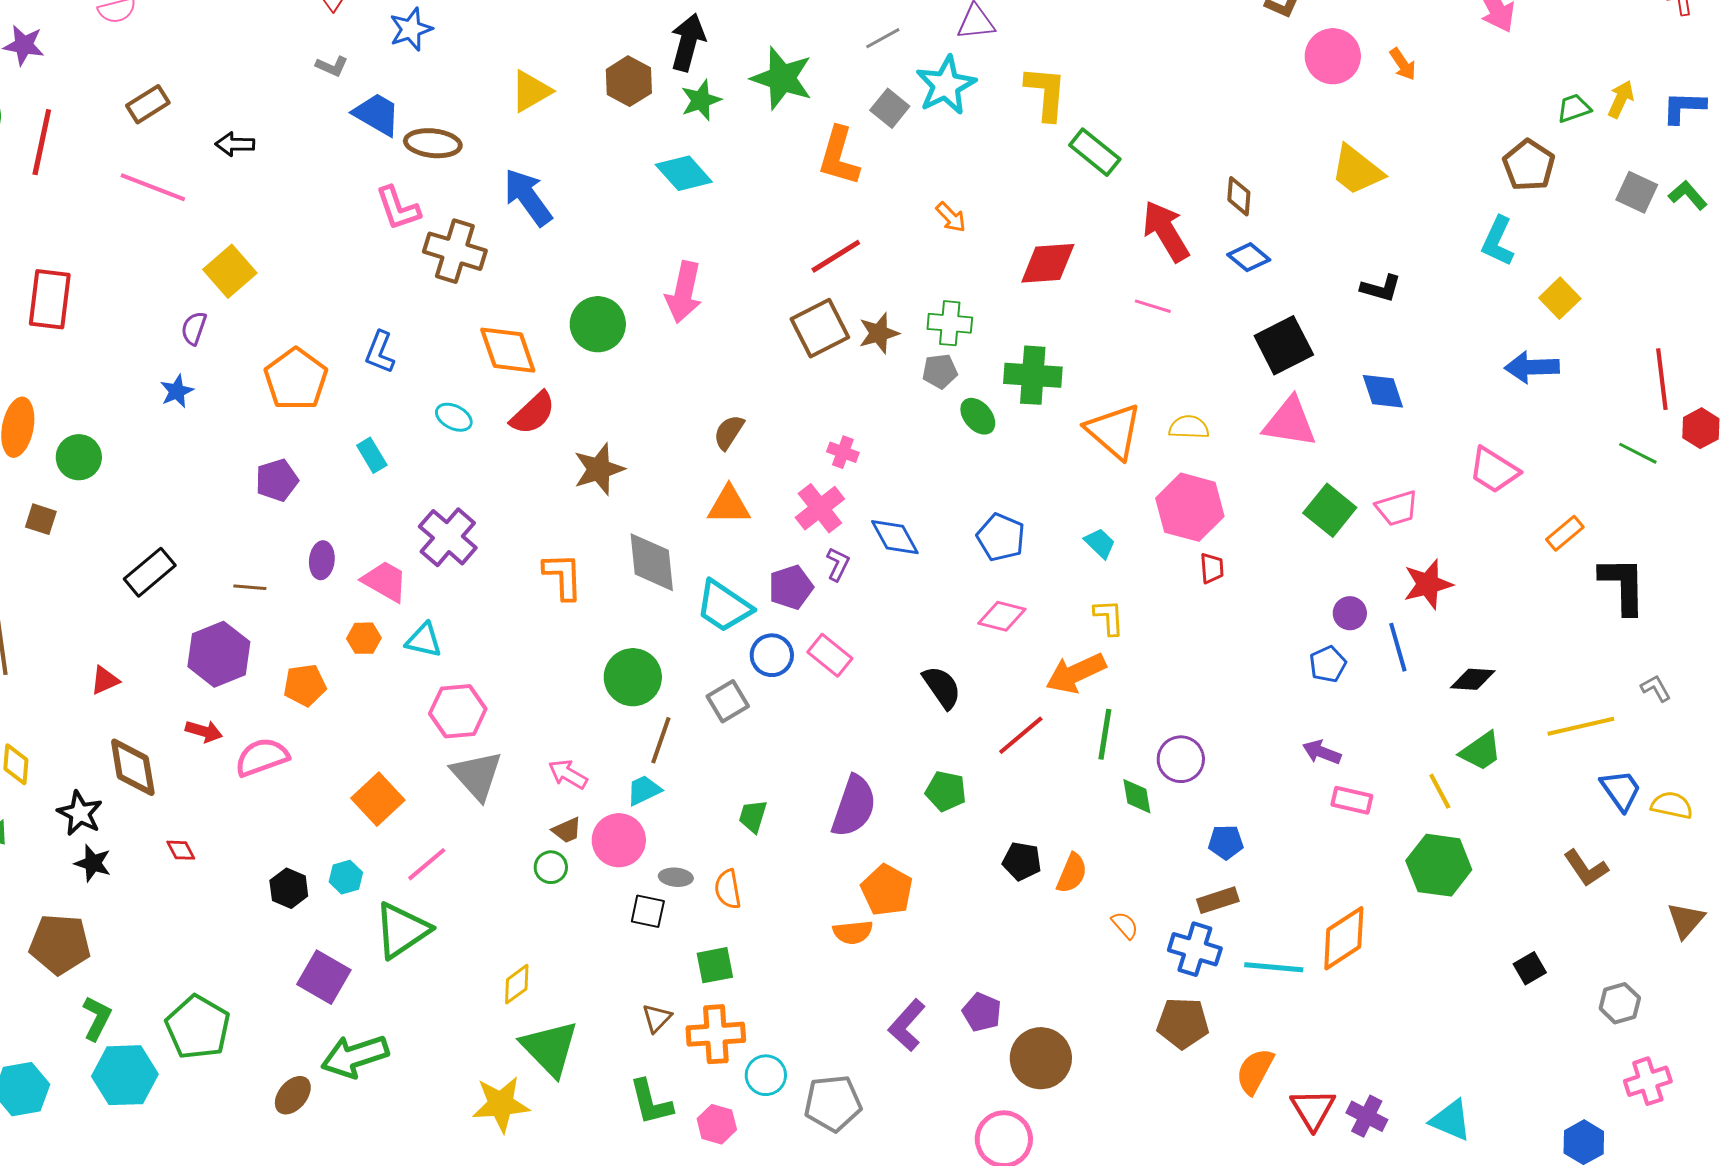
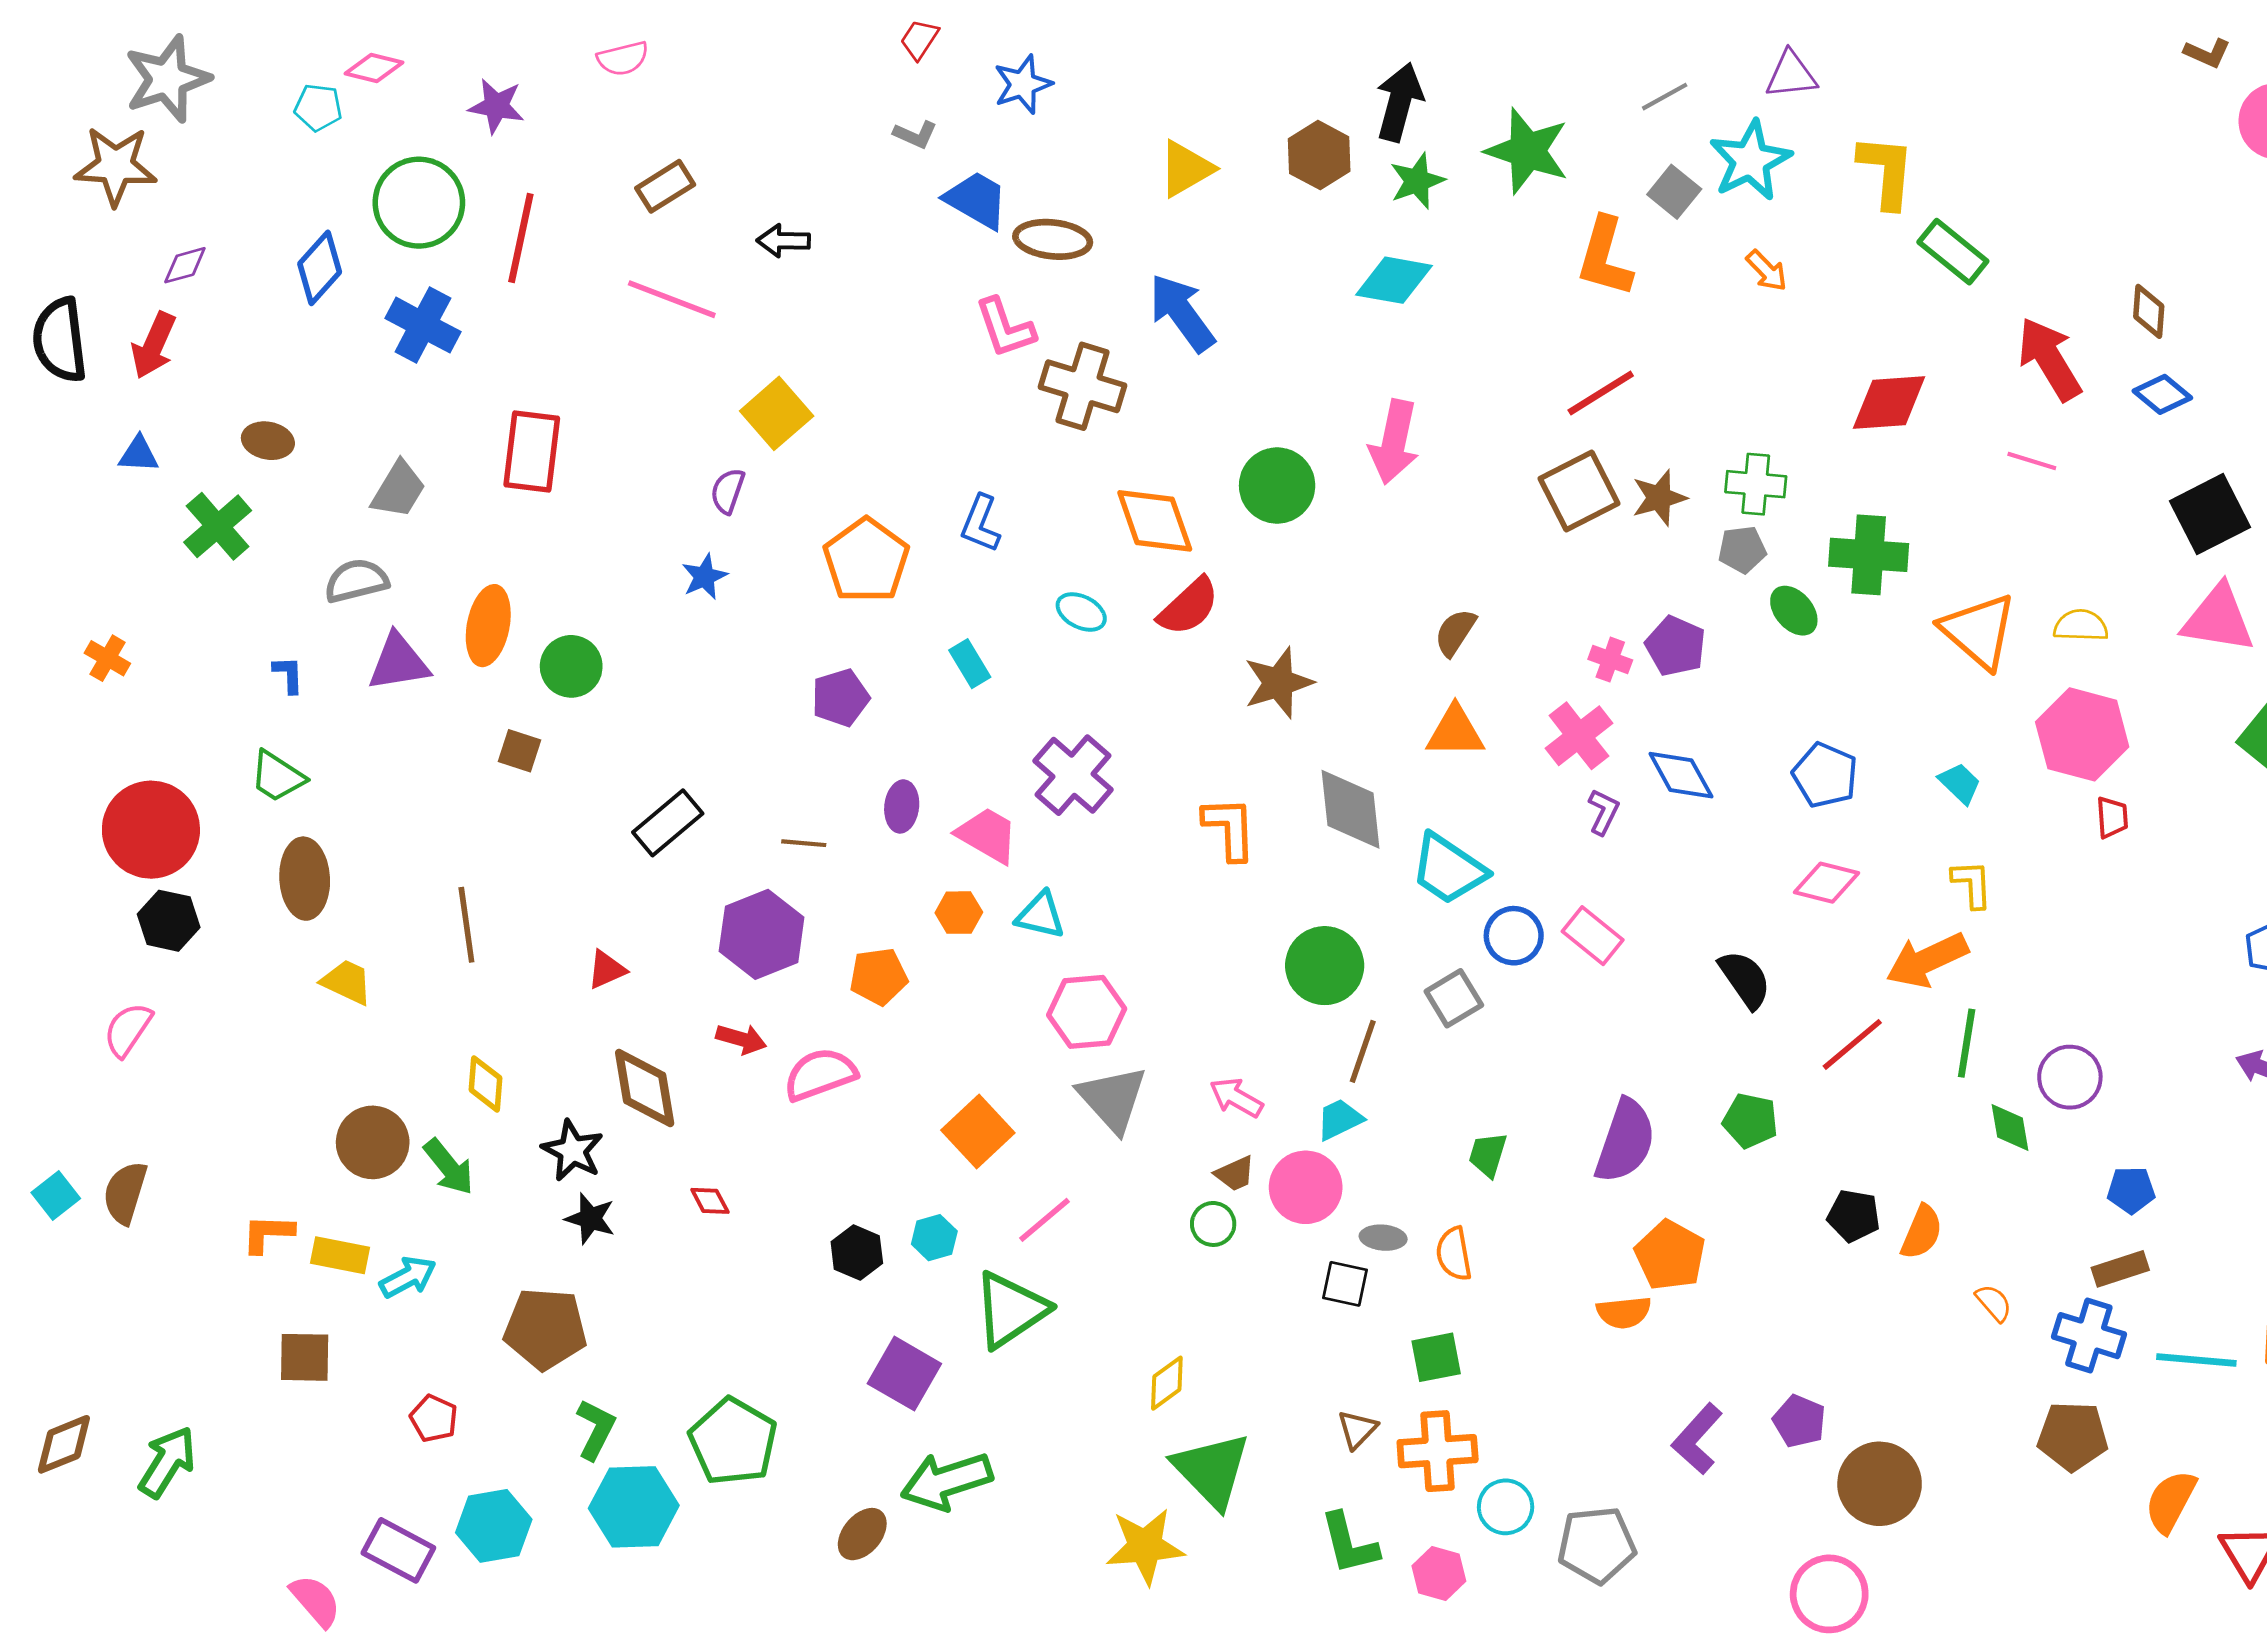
cyan diamond: (684, 173) -> (1394, 280), turned -38
orange arrow: (951, 217) -> (1767, 271), moved
purple pentagon: (791, 587) -> (1676, 646), moved, turned -30

